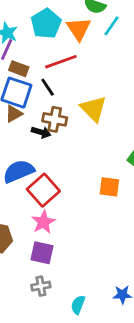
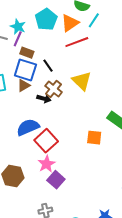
orange triangle: (79, 29) -> (70, 23), turned 30
red line: (61, 62) -> (77, 42), moved
brown cross: (55, 119) -> (54, 89), turned 30
purple square: (42, 253) -> (56, 180), moved, turned 30

